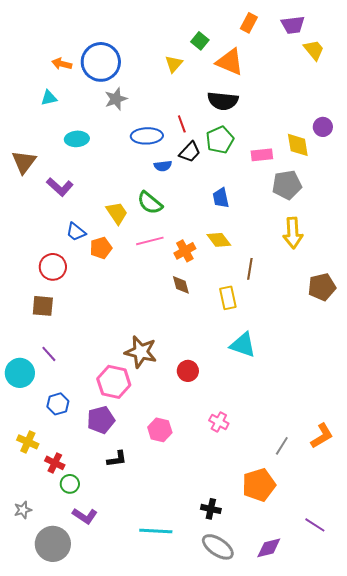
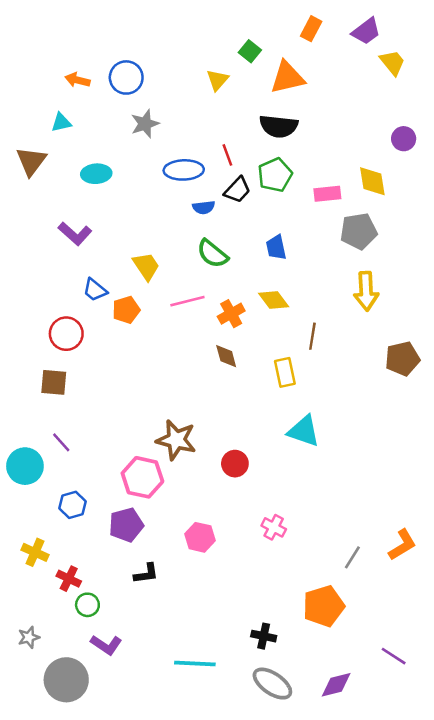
purple trapezoid: (293, 25) -> (366, 31), turned -30
blue circle: (101, 62) -> (126, 77), size x0.7
orange triangle: (230, 62) -> (287, 77), turned -36
purple circle: (323, 127) -> (404, 139), moved
brown triangle: (24, 162) -> (31, 161), moved
green semicircle: (150, 203) -> (212, 254), moved

